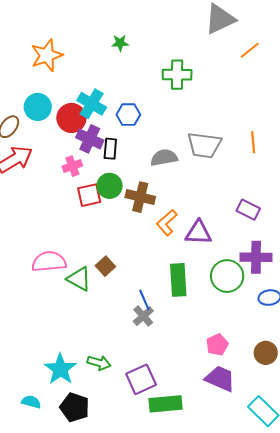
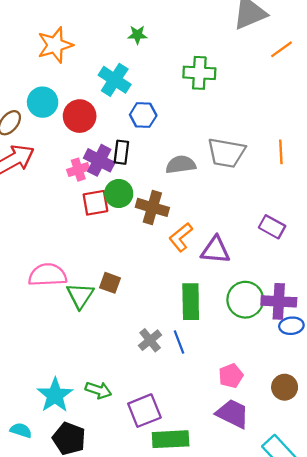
cyan cross: (92, 104) -> (115, 80), moved
purple cross: (90, 139) -> (99, 160), moved
purple cross: (256, 257) -> (279, 301), moved
brown square: (105, 266) -> (110, 283), turned -30
green triangle: (79, 279) -> (80, 296), turned 32
blue line: (144, 300) -> (179, 342), moved

